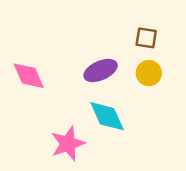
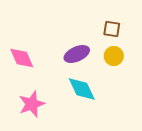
pink star: (68, 144) -> (32, 104), moved

